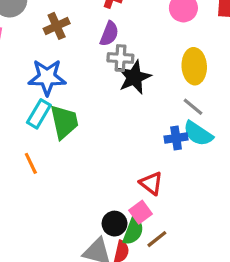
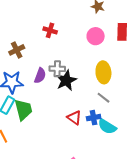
purple semicircle: (109, 34) -> (40, 76), moved
cyan semicircle: (198, 134) -> (107, 127), moved
red triangle: (151, 183) -> (74, 118), moved

